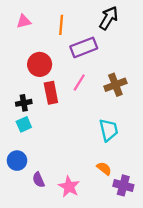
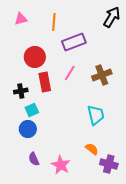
black arrow: (109, 18) -> (112, 17), moved
cyan square: (24, 124) -> (32, 110), moved
blue circle: (17, 161) -> (28, 129), moved

